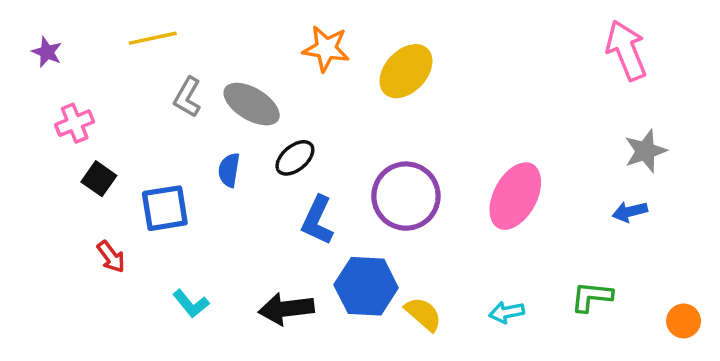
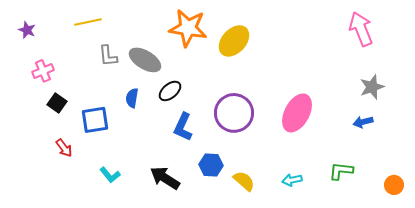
orange star: (326, 49) -> (188, 28), size x1.4
gray L-shape: (187, 97) -> (108, 56), turned -35
blue hexagon: (366, 286) -> (211, 165), size x0.7
black arrow: (286, 309) -> (165, 178), turned 40

